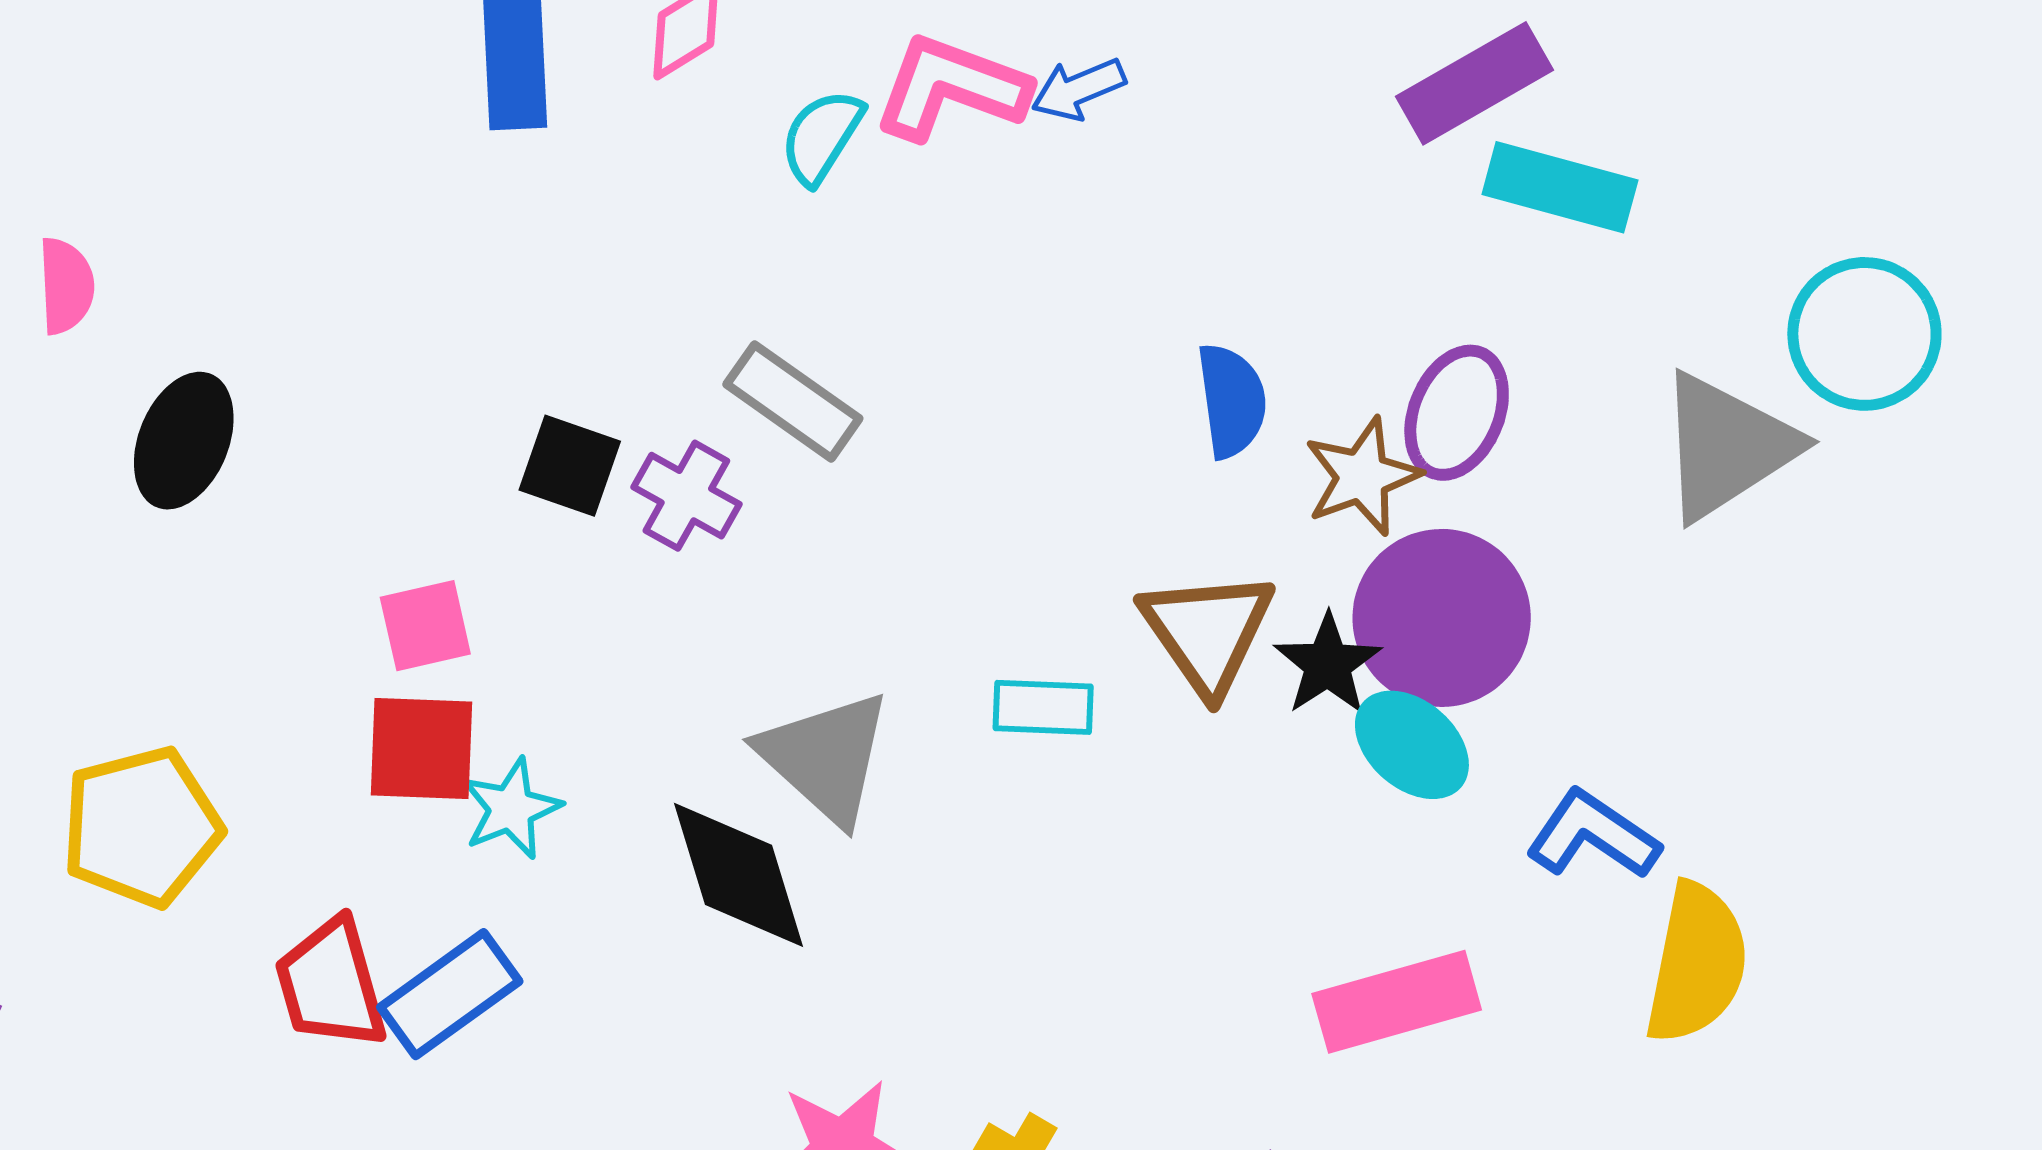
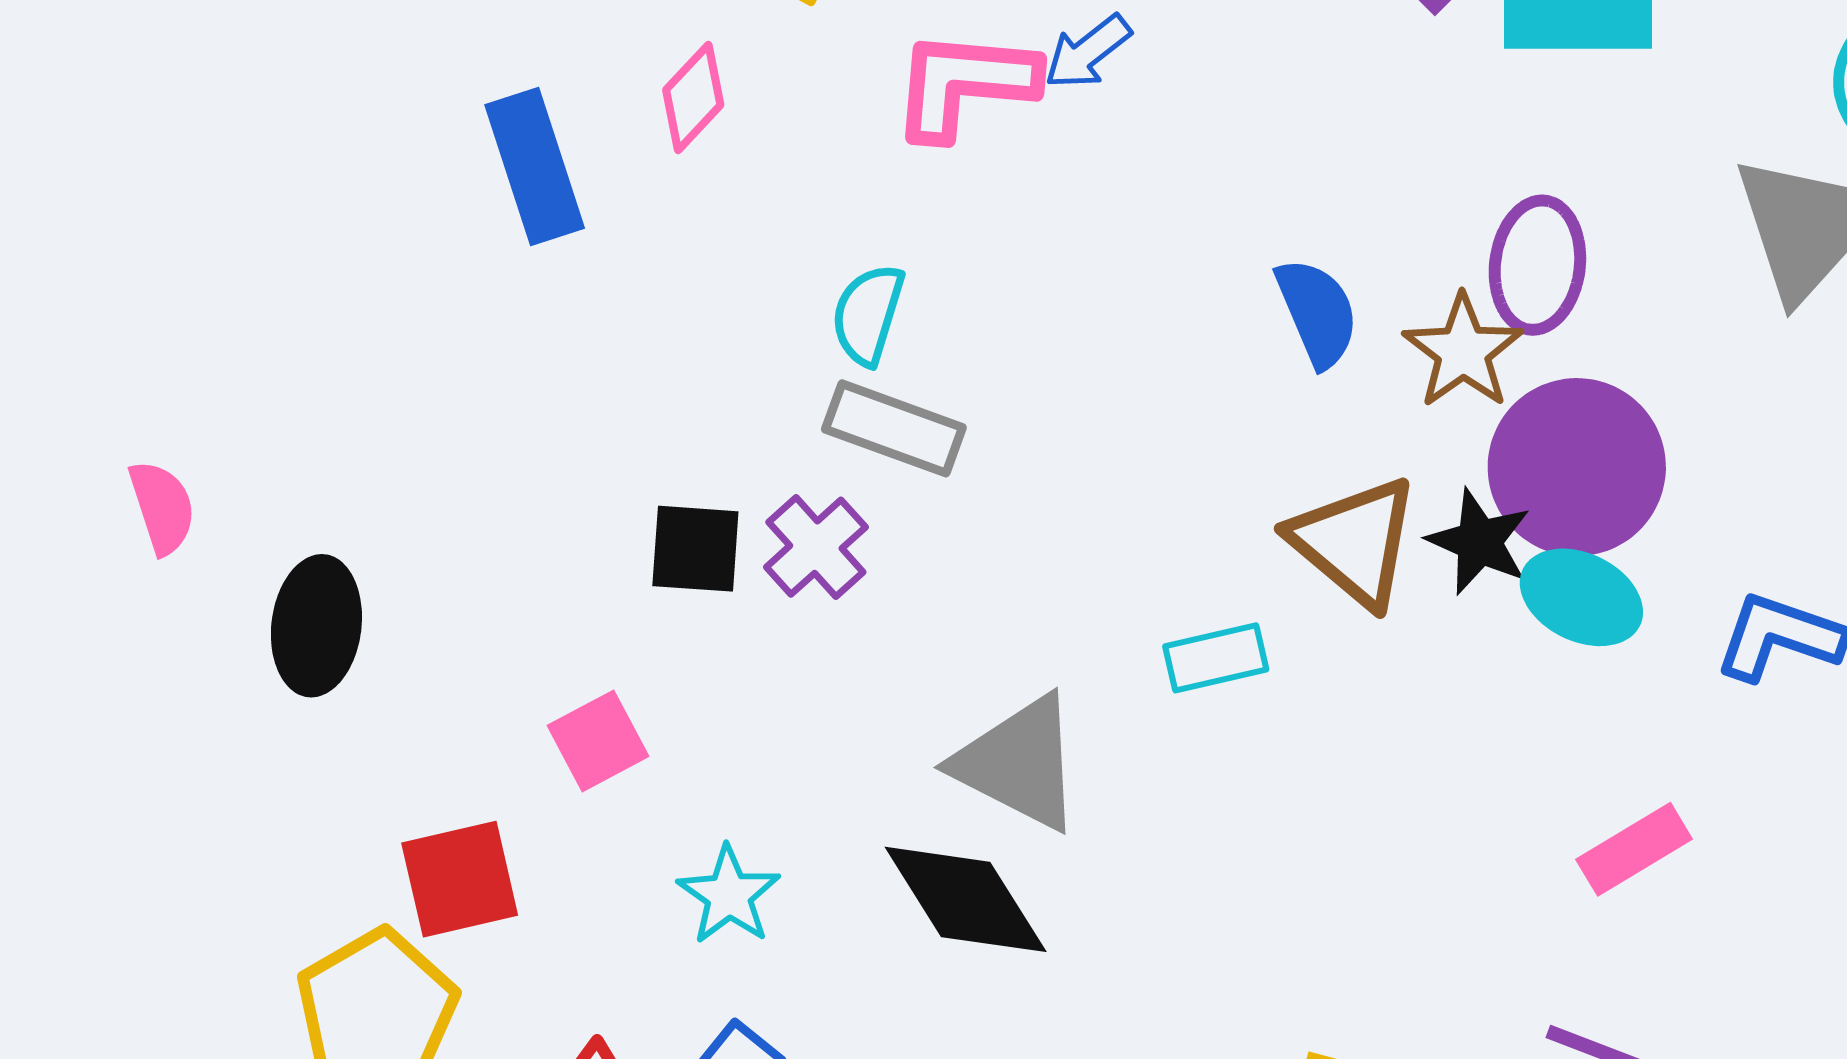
cyan semicircle: (822, 137) -> (868, 314), moved
purple cross: (686, 496) -> (816, 547), turned 34
red square: (422, 749) -> (460, 879), moved
pink rectangle: (1397, 1002) -> (1634, 849), size x0.7

